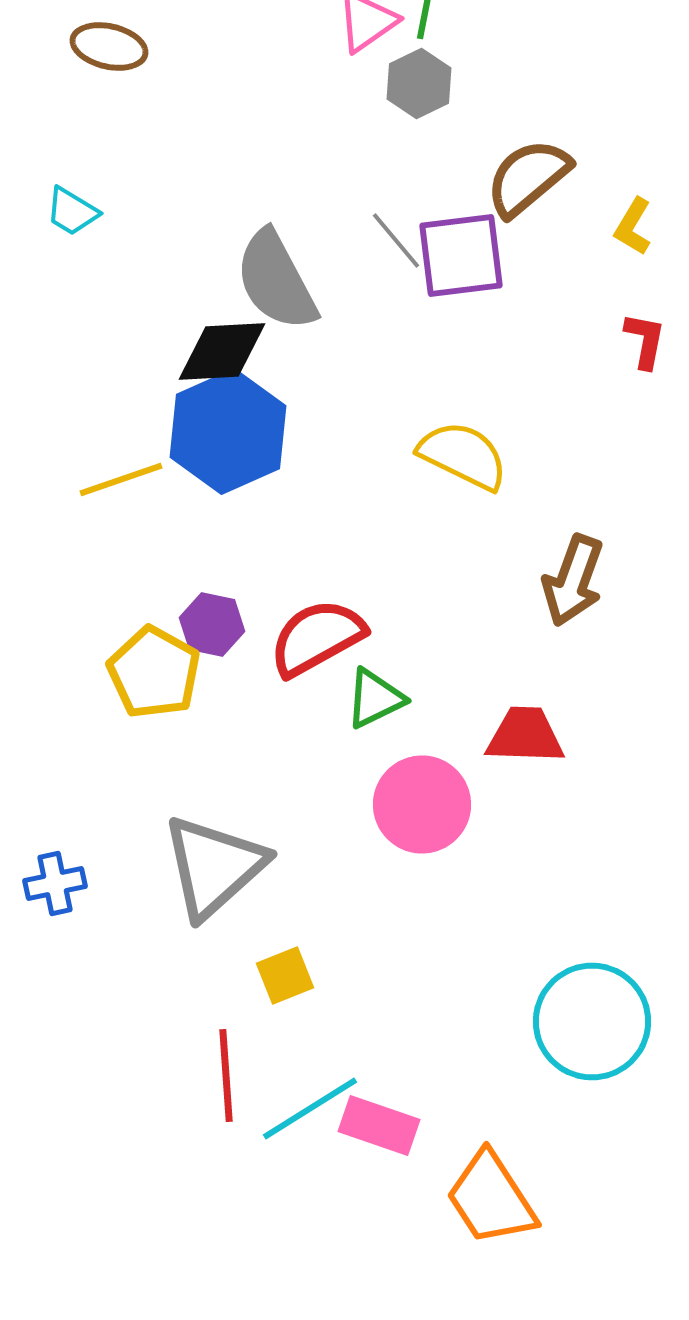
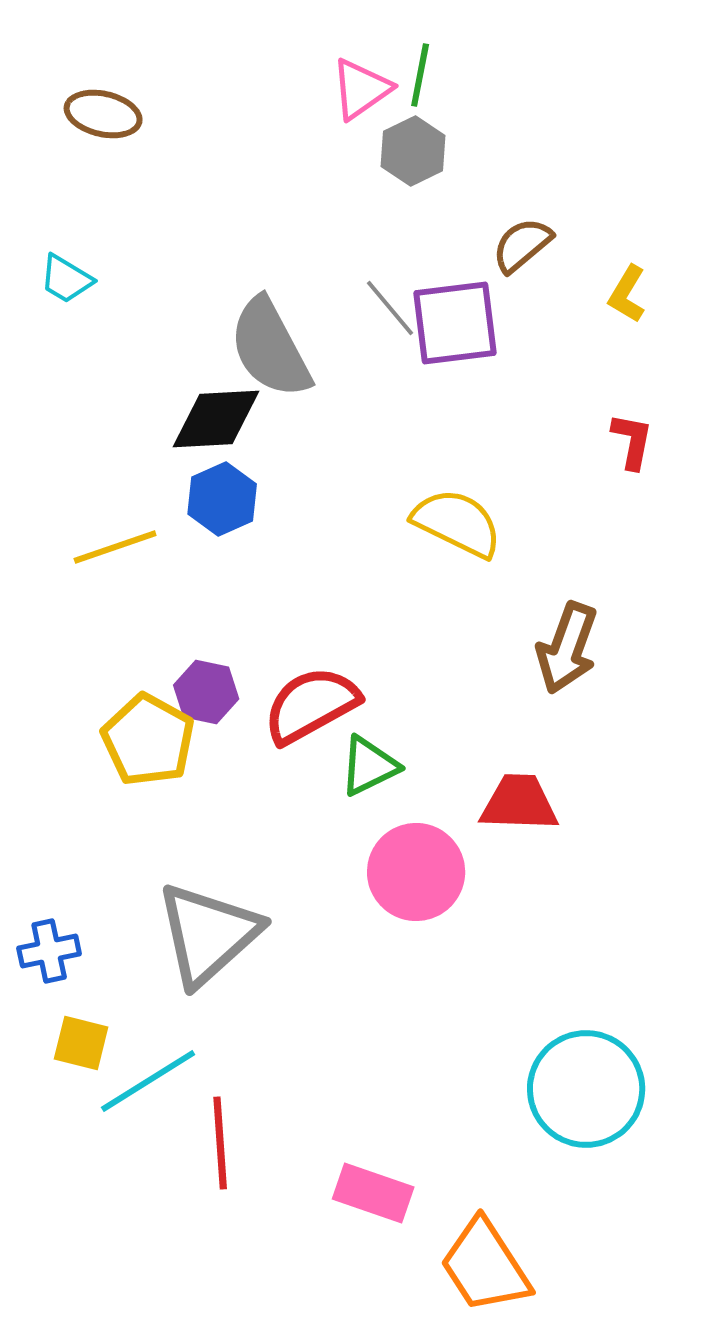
brown semicircle: (528, 178) -> (522, 245), size x0.7
red L-shape: (645, 340) -> (632, 441), moved
blue hexagon: (228, 432) -> (222, 499), size x0.6
yellow square: (285, 976) -> (81, 1043), moved, turned 36
cyan line: (310, 1108) -> (148, 1081), moved

